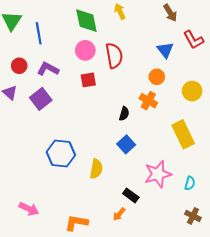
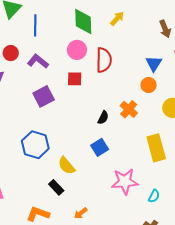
yellow arrow: (120, 11) -> (117, 19), turned 56
orange circle: (157, 77) -> (149, 85), moved
purple square: (41, 99) -> (44, 96), moved
yellow semicircle: (96, 169) -> (67, 166), turned 120
black rectangle: (131, 195) -> (56, 187), moved

